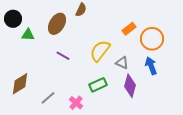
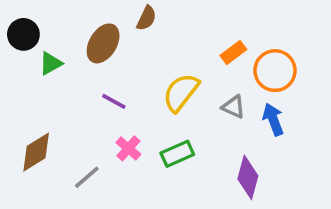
green triangle: (28, 35) -> (51, 63), turned -32
gray triangle: (122, 63) -> (233, 107), moved
purple diamond: (130, 86) -> (248, 177), moved
pink cross: (76, 103) -> (128, 148), moved

